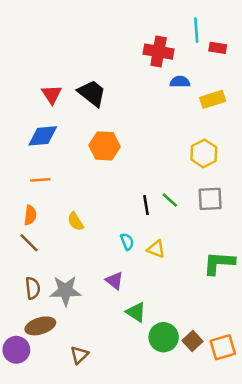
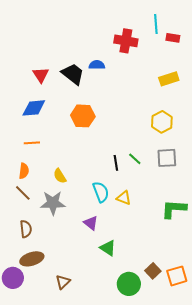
blue semicircle: (180, 82) -> (97, 65), moved
cyan semicircle: (127, 242) -> (101, 192), size x1.5
gray star: (65, 291) -> (53, 203), moved
green circle: (164, 337) -> (129, 284), moved

